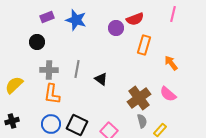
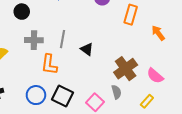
orange L-shape: (52, 94) -> (49, 65), moved
pink semicircle: (168, 94) -> (155, 76), moved
gray semicircle: (142, 121) -> (116, 92), moved

